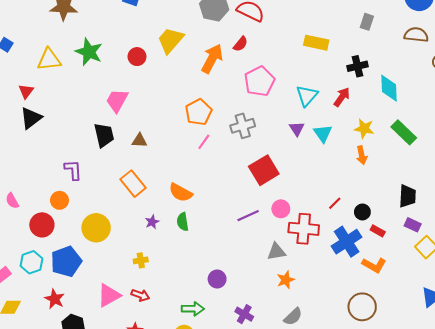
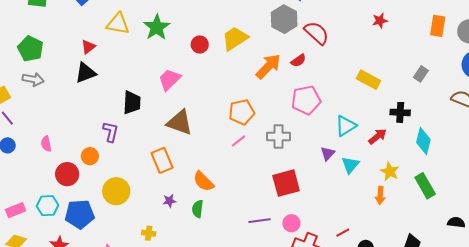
black trapezoid: (104, 135) -> (132, 103), moved
brown triangle: (139, 141) -> (180, 122), size x1.8

